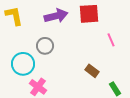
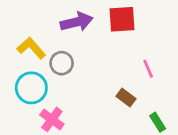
yellow L-shape: (14, 16) -> (31, 48), moved, turned -30
pink line: (111, 40) -> (148, 69), moved

